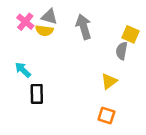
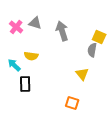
yellow semicircle: (44, 31) -> (31, 56), moved
yellow triangle: (109, 81) -> (82, 74), turned -32
orange square: (106, 115) -> (72, 103), moved

